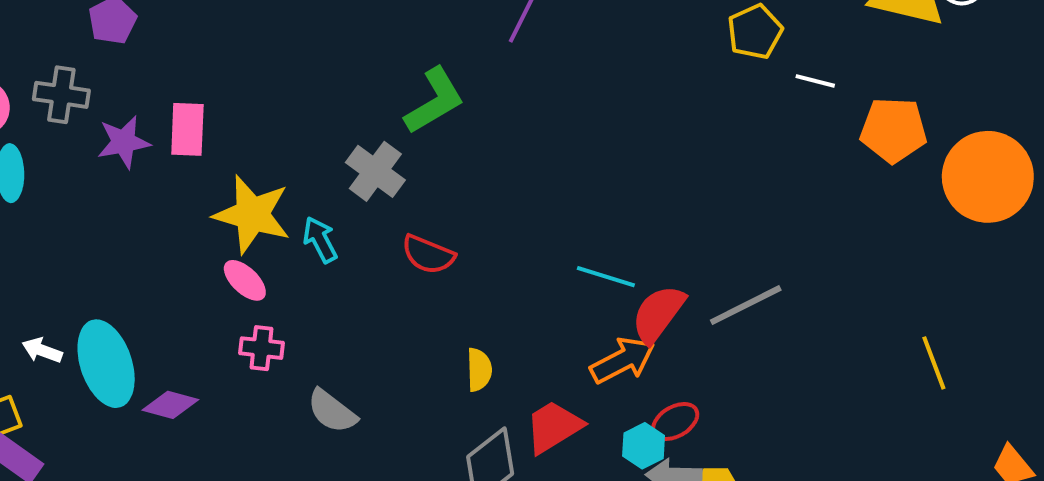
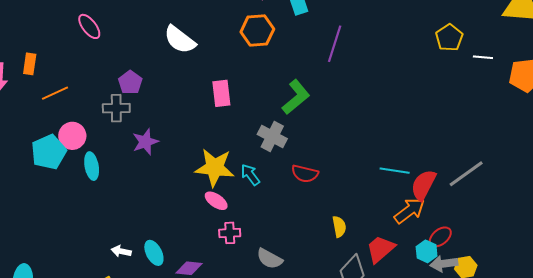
gray cross: (61, 95) -> (116, 108), moved
pink rectangle: (187, 129) -> (221, 93), moved
cyan ellipse: (106, 364) -> (154, 253), size x0.6

